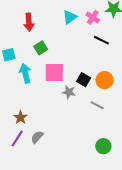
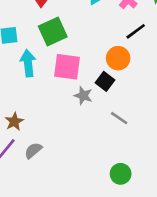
black line: (101, 40) -> (136, 31), turned -70
green square: (41, 48) -> (53, 32), size x1.5
orange circle: (105, 80) -> (118, 58), moved

